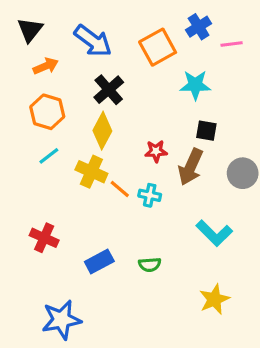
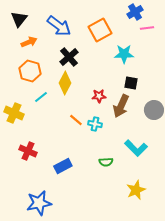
blue cross: (199, 27) -> (135, 12), moved
cyan line: (49, 156) -> (41, 97), moved
yellow cross: (91, 172) -> (14, 113), moved
green semicircle: (150, 265) -> (106, 162), moved

